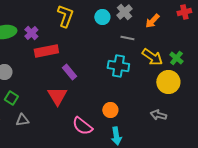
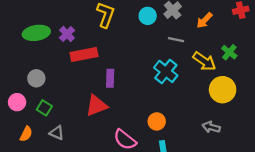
green cross: (176, 58) -> (229, 52), moved
cyan cross: (118, 66) -> (166, 71), turned 30
purple rectangle: (69, 72) -> (110, 78), turned 42
red triangle: (57, 96) -> (97, 106), turned 40
gray triangle: (22, 120) -> (57, 133), turned 32

